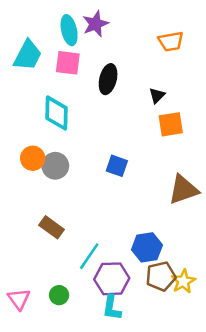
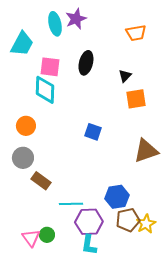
pink square: (68, 63) -> (50, 67), moved
gray circle: (55, 166) -> (23, 158), moved
cyan line: (89, 256) -> (71, 204), turned 55
pink triangle: (19, 299) -> (31, 238), moved

